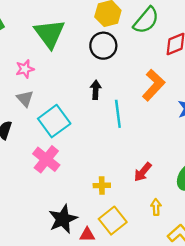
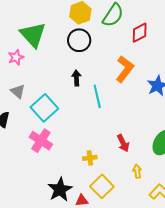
pink star: (25, 69) -> (16, 57), moved
red arrow: (143, 172) -> (123, 143), turned -60

